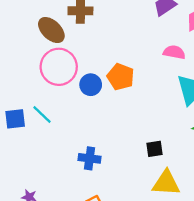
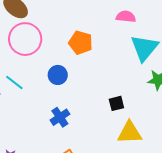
blue circle: (91, 85) -> (58, 75), moved
blue cross: (90, 158) -> (60, 117), turned -36

